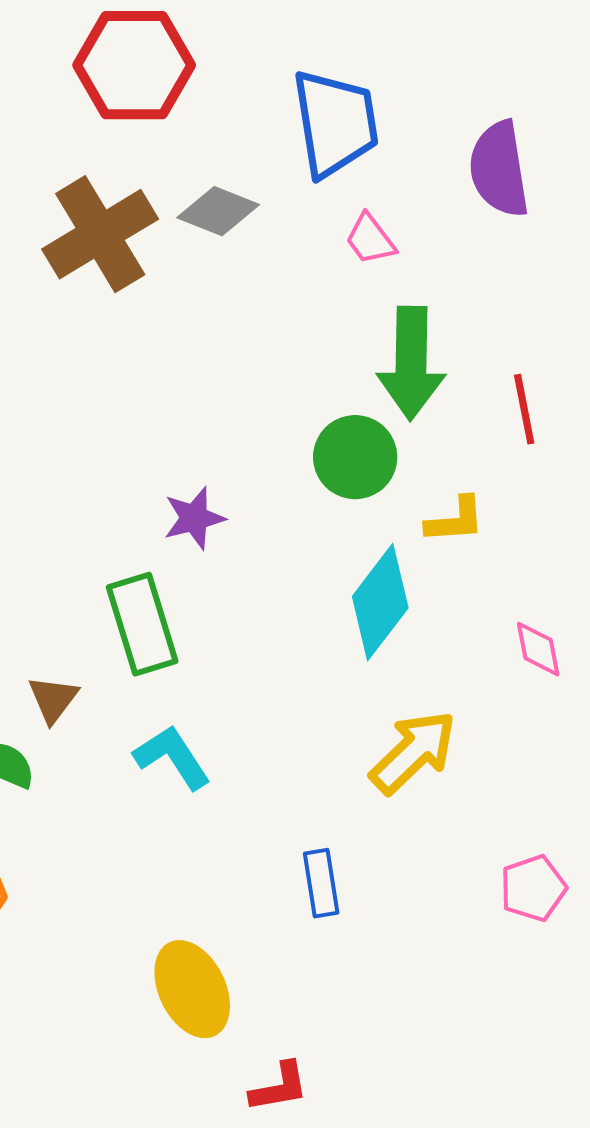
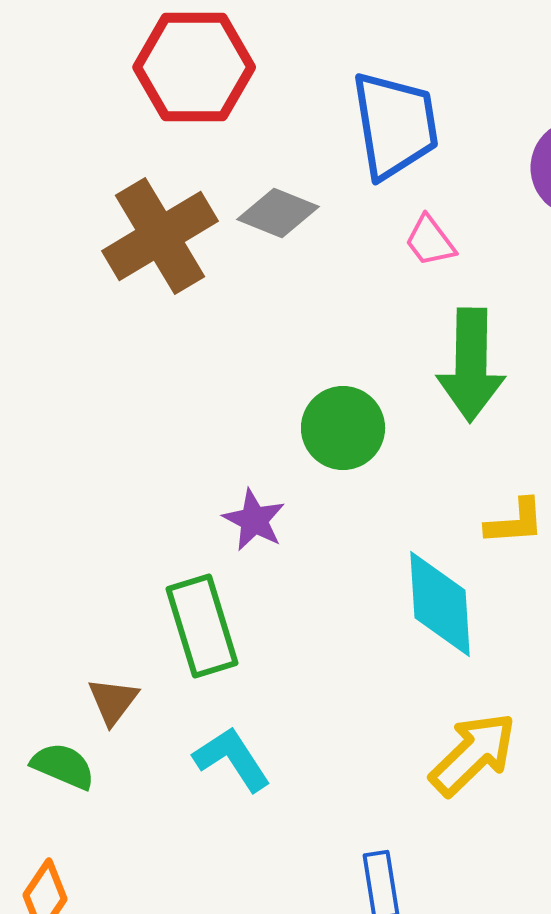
green circle: (355, 457) -> (343, 428), moved
purple star: (194, 518) -> (254, 520), turned -30
cyan diamond: (380, 602) -> (440, 604), turned -41

